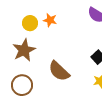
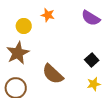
orange star: (50, 20) -> (48, 15), moved

